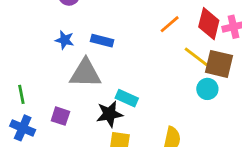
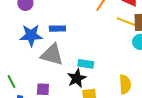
blue star: (65, 40) -> (31, 35), size x1.6
gray triangle: (85, 73) -> (52, 55), turned 30

